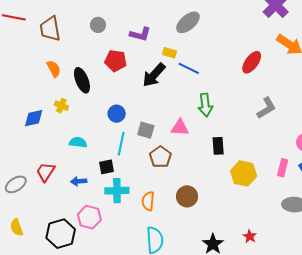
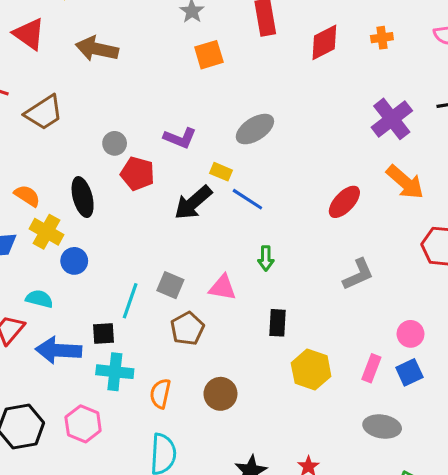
gray circle: (98, 25) -> (115, 143), moved
brown trapezoid: (50, 29) -> (44, 113), turned -120
orange semicircle: (54, 69) -> (27, 196), moved, turned -36
green arrow: (205, 105) -> (266, 258), size x0.7
yellow cross: (61, 106) -> (46, 232), size x1.5
blue circle: (117, 114) -> (74, 261), moved
cyan semicircle: (78, 142) -> (39, 299), moved
blue arrow: (79, 181) -> (59, 350), size x1.8
pink hexagon: (89, 217) -> (83, 424), moved

